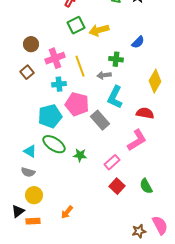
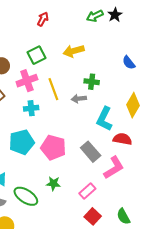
green square: (76, 25) -> (36, 55), moved
blue semicircle: (138, 42) -> (129, 63), moved, turned 96
cyan L-shape: (115, 97) -> (104, 119), moved
pink pentagon: (77, 104) -> (53, 147), moved
gray rectangle: (100, 120) -> (91, 152), moved
green ellipse: (54, 144) -> (26, 196), moved

